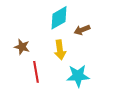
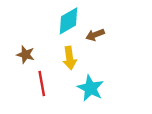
cyan star: (78, 76) -> (90, 88), turned 30

